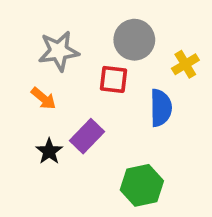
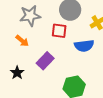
blue semicircle: (161, 108) -> (84, 46), turned 84
black star: (49, 151) -> (17, 73), moved

